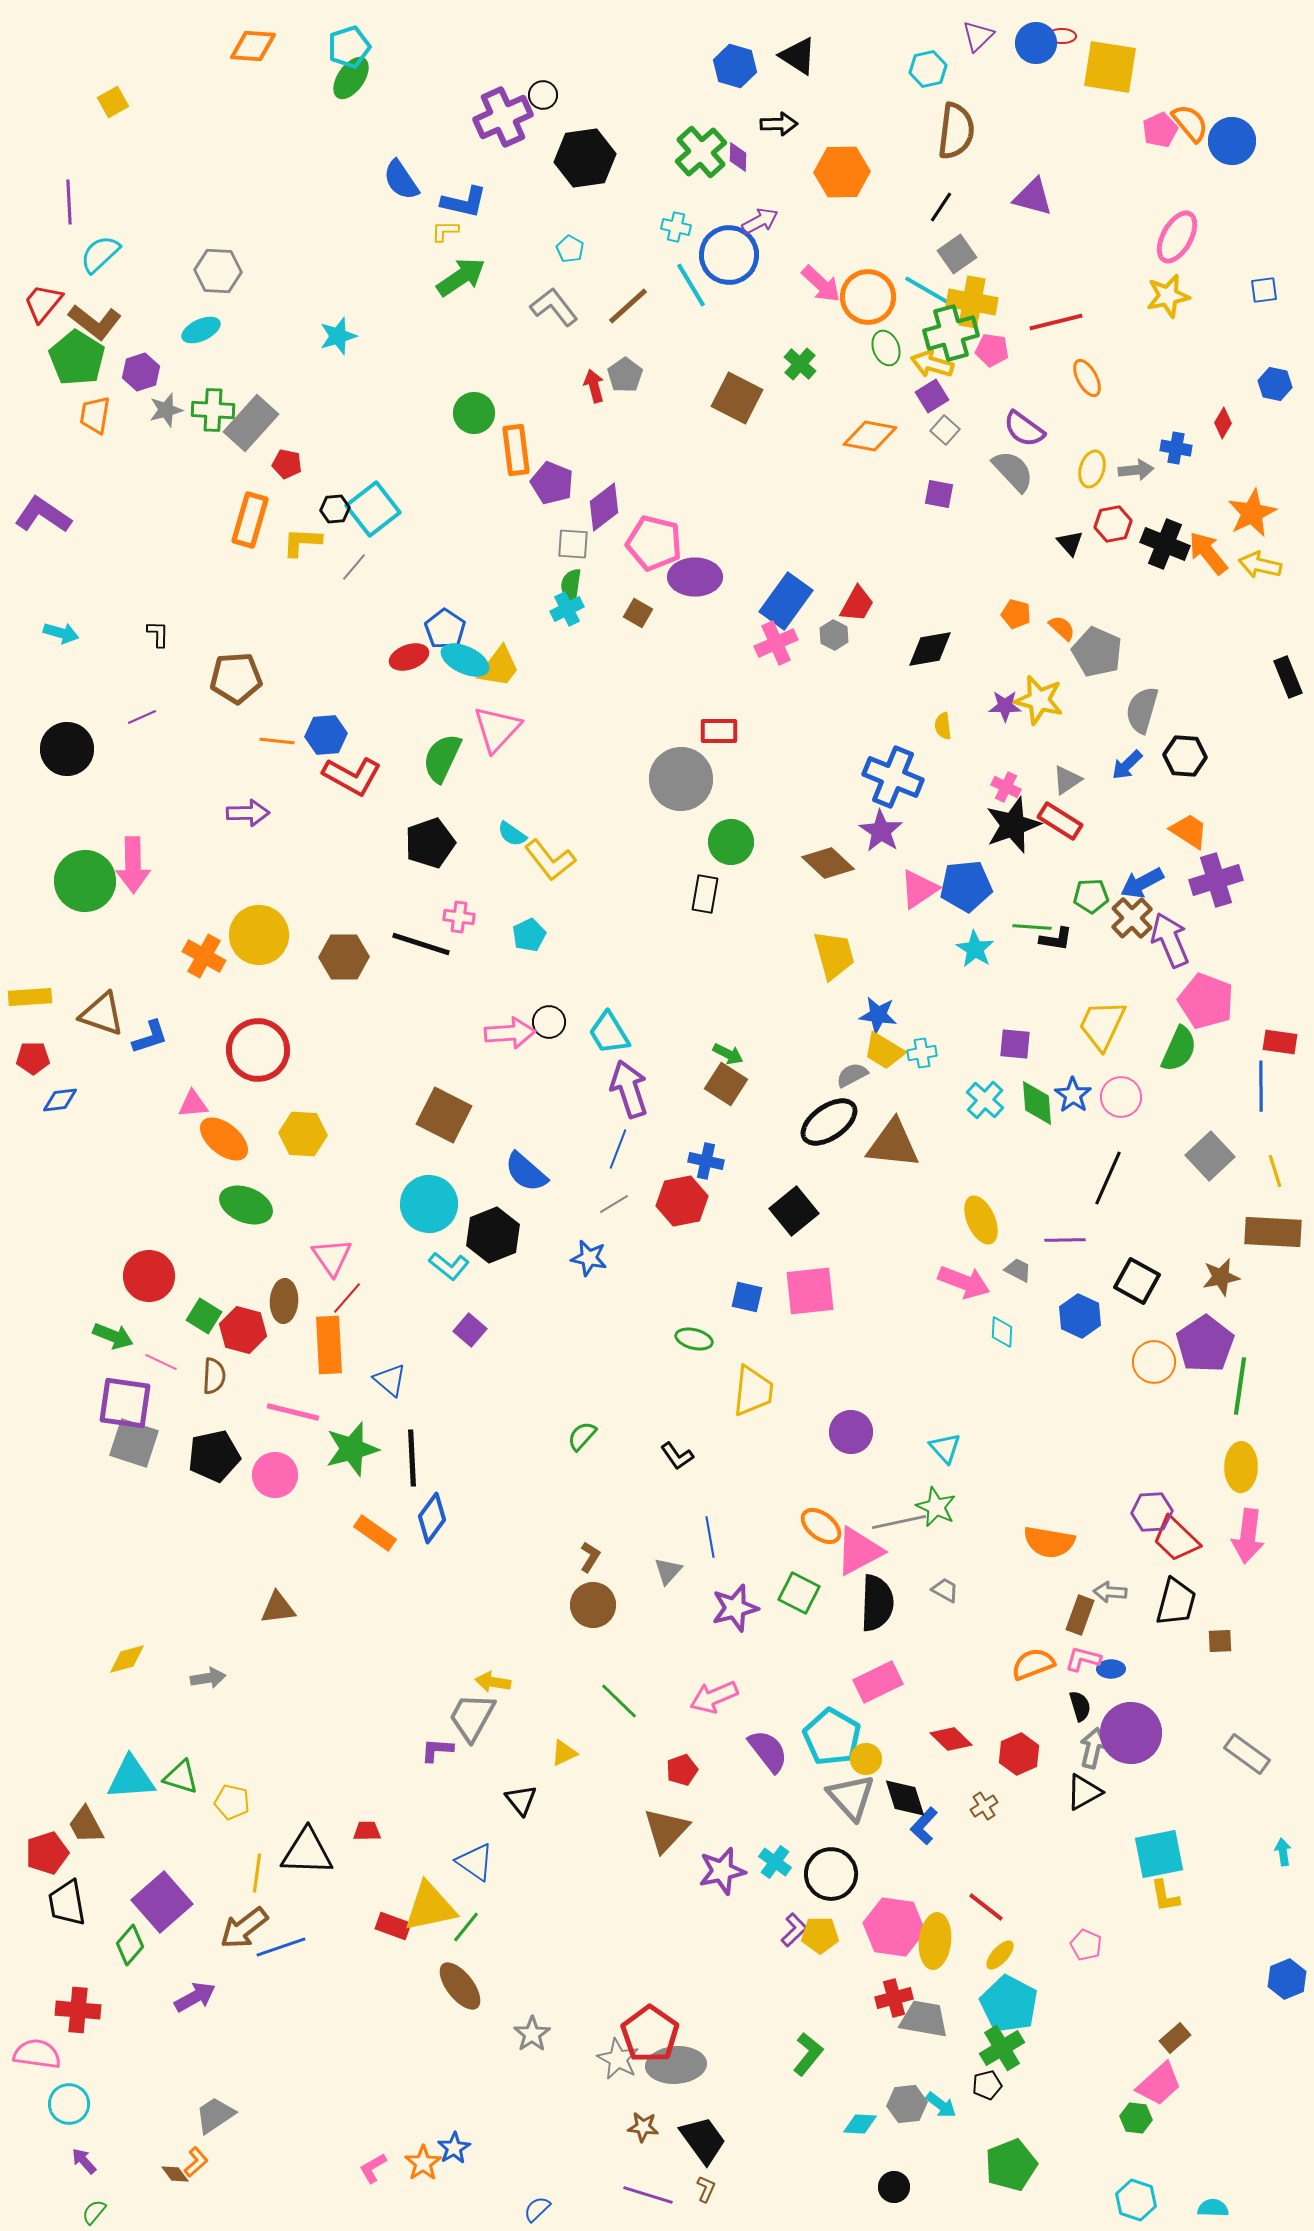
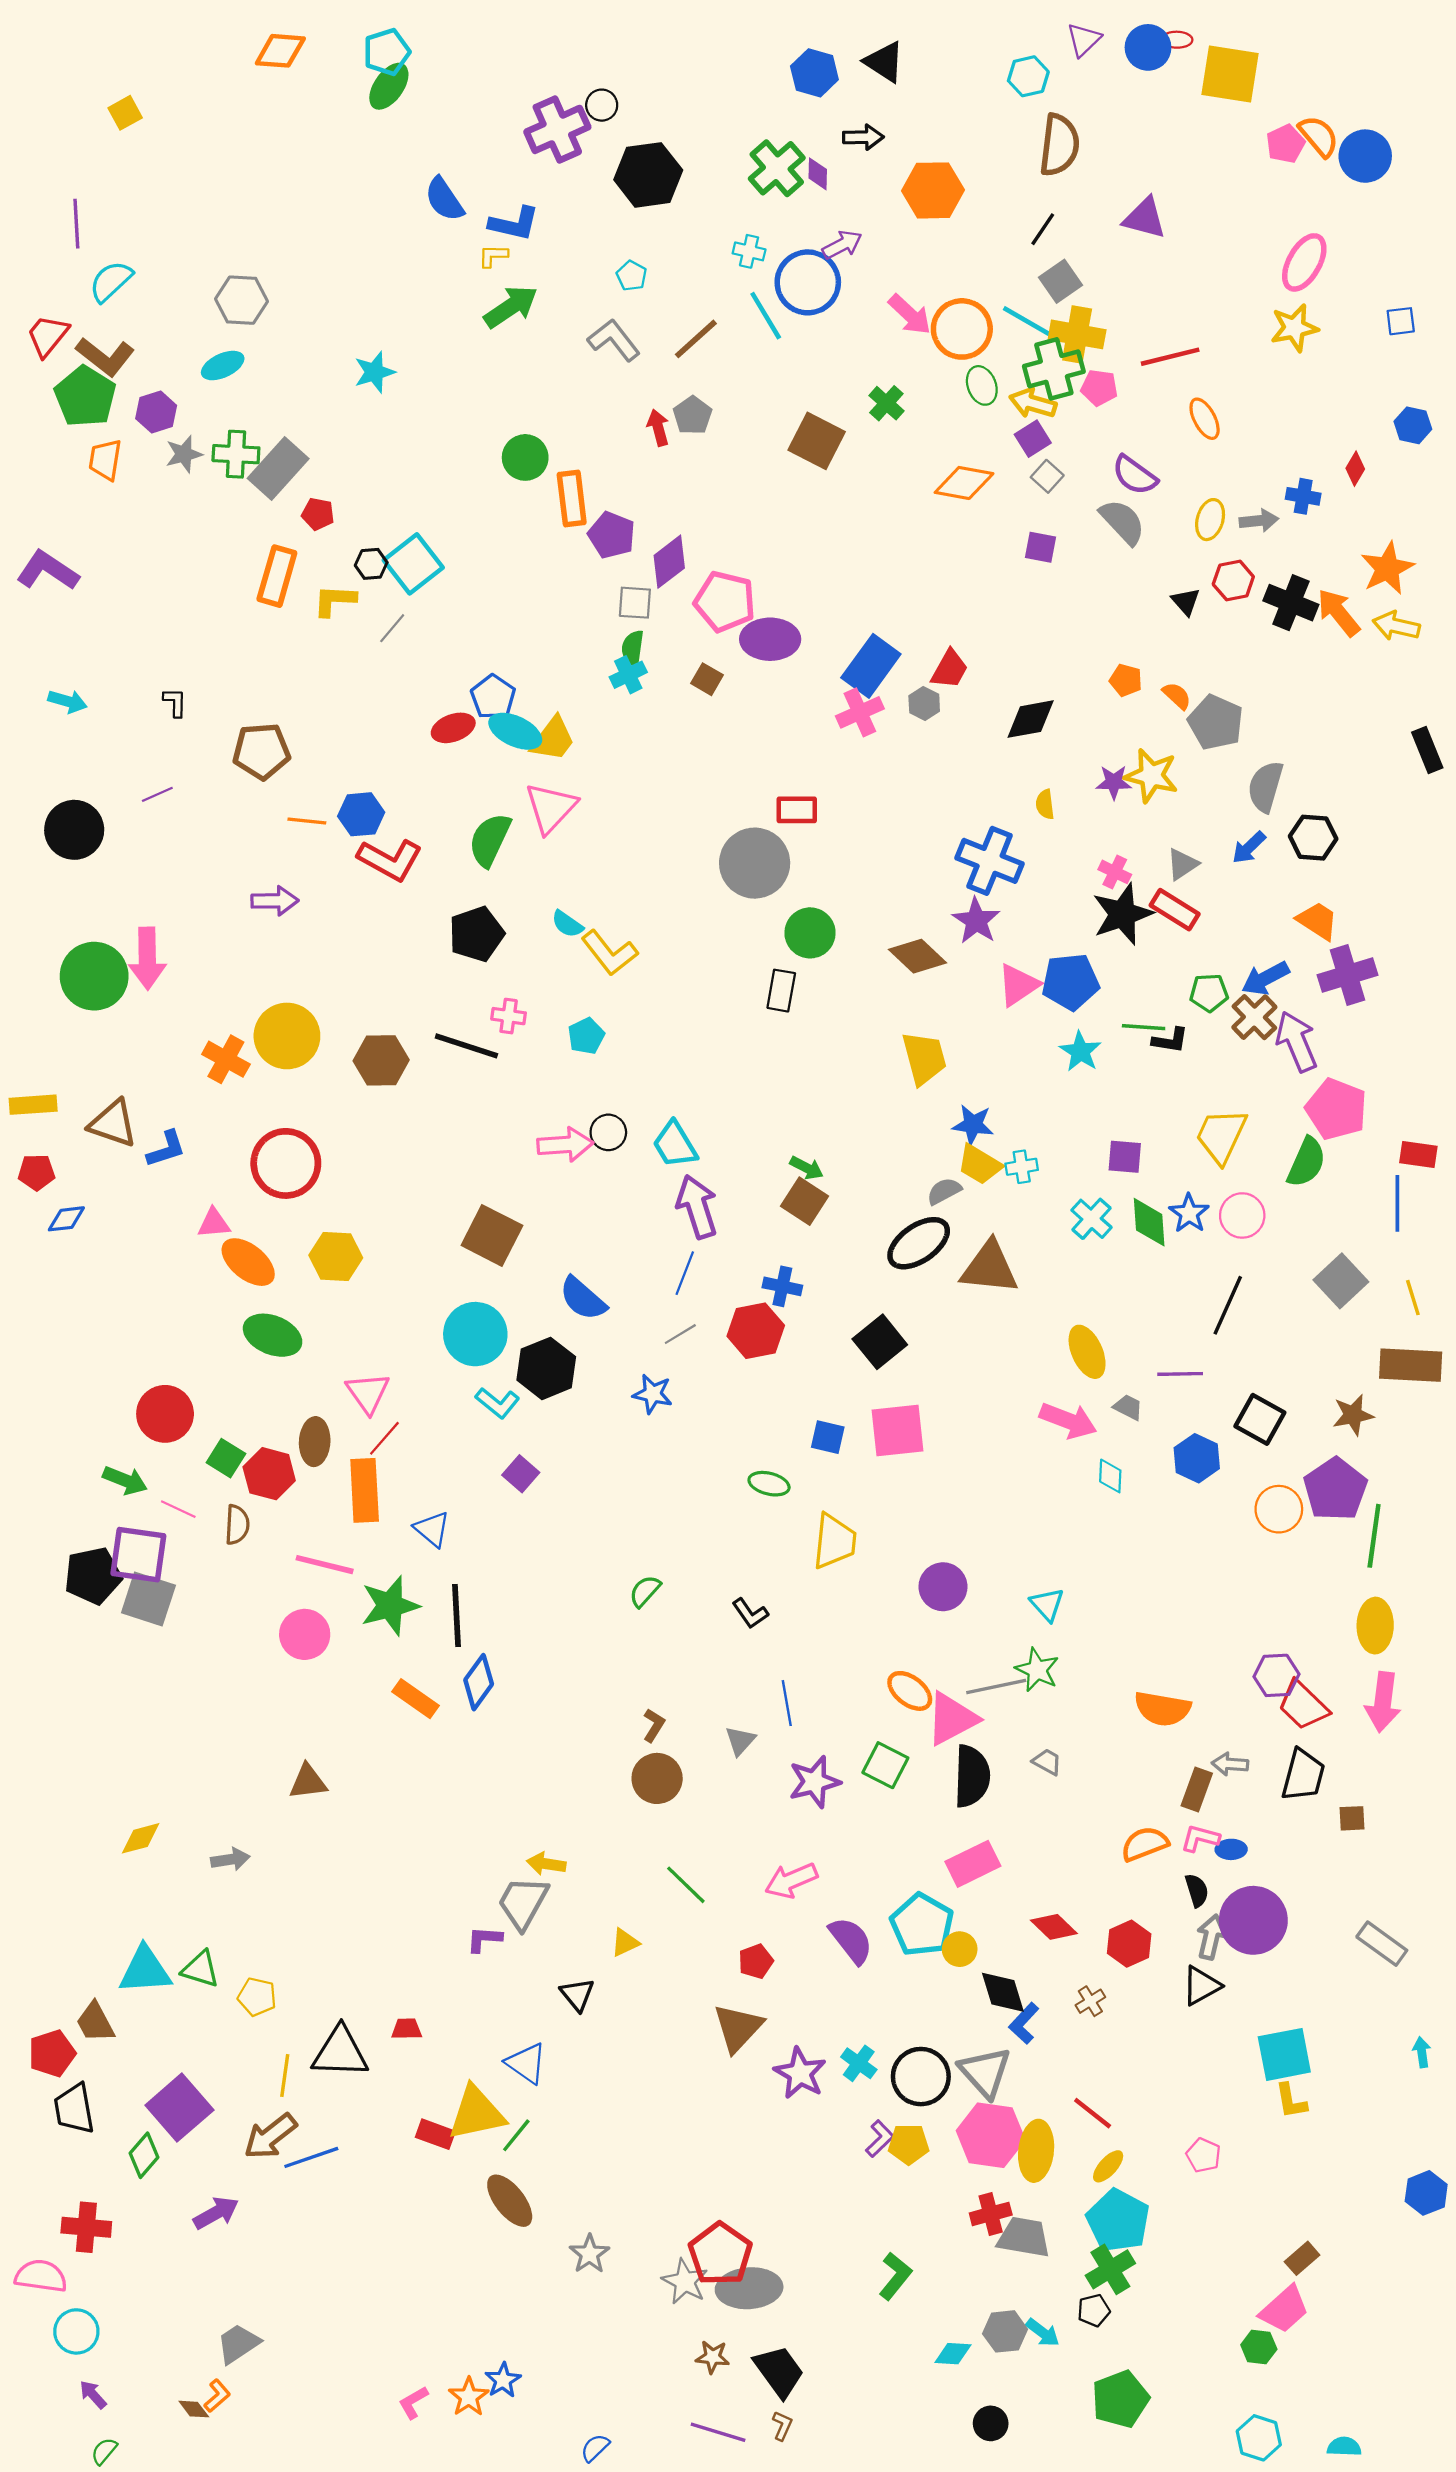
black pentagon: (214, 1456) -> (93, 1576), moved
gray triangle: (851, 1797) -> (985, 2072), moved
purple star: (722, 1871) -> (800, 2073), turned -30

